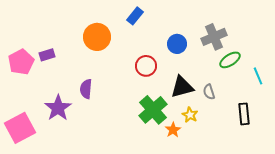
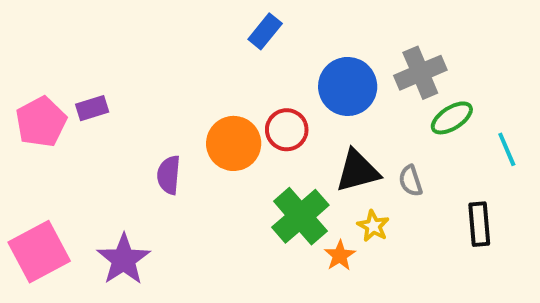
orange circle: (97, 37) -> (234, 143), moved
blue circle: (177, 44) -> (348, 86), size x1.5
purple star: (58, 108) -> (124, 259), moved

